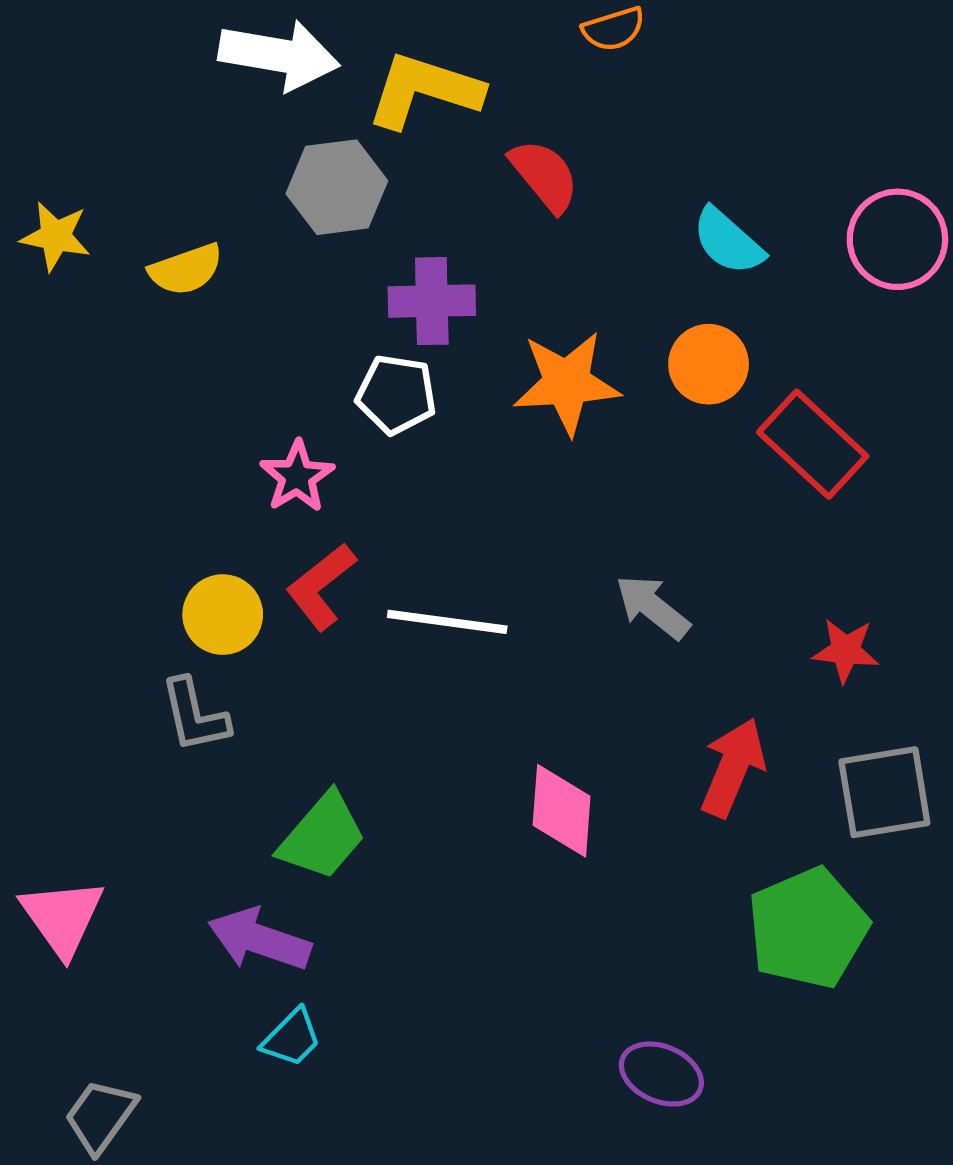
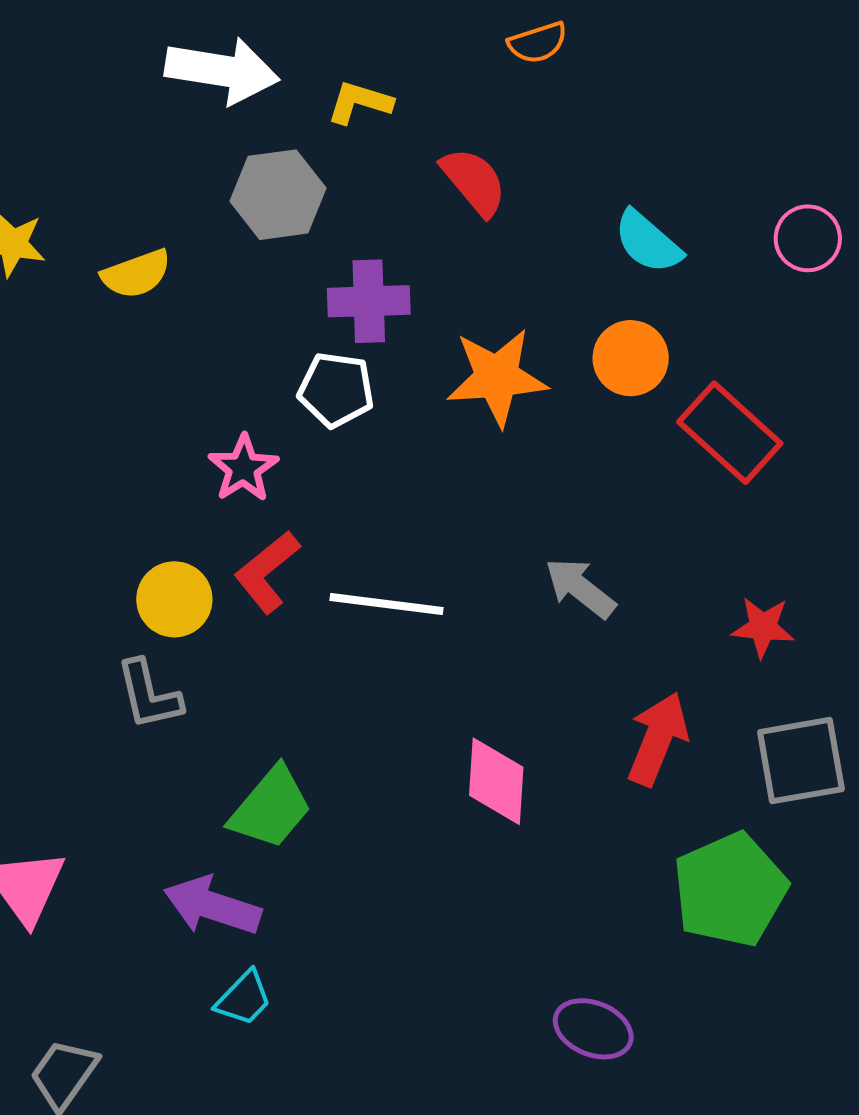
yellow L-shape: (424, 90) -> (360, 102), size x0.6
pink circle: (897, 239) -> (808, 238), size x0.7

